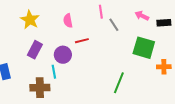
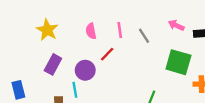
pink line: (101, 12) -> (120, 30), moved
red line: (82, 41) -> (107, 54), turned -32

